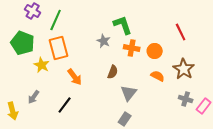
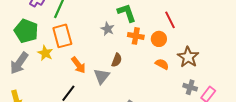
red line: (181, 32) -> (170, 20), moved
gray triangle: (129, 93) -> (102, 76), moved
gray arrow: (34, 97) -> (19, 63), moved, size x1.6

